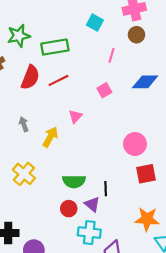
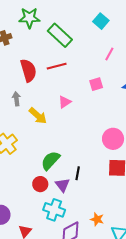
green rectangle: (55, 47) -> (60, 35), turned 40
red semicircle: (30, 77) -> (28, 70), moved, turned -50
yellow arrow: (50, 137) -> (38, 116), turned 90
green semicircle: (74, 181) -> (50, 160), turned 120
orange star: (147, 219) -> (97, 219), moved, size x0.6

